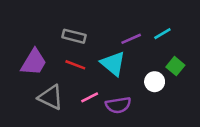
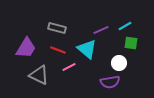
green square: (175, 66) -> (131, 43), moved, turned -32
pink line: (90, 97) -> (69, 67), moved
purple semicircle: (118, 105) -> (110, 82), moved

